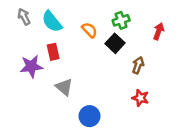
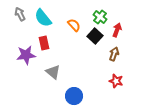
green cross: (121, 20) -> (100, 17), turned -32
red arrow: (159, 31) -> (117, 30), moved

